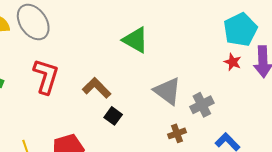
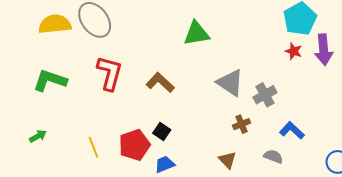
green triangle: (135, 40) -> (197, 33), turned -36
black square: (113, 116) -> (162, 131), moved

